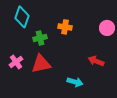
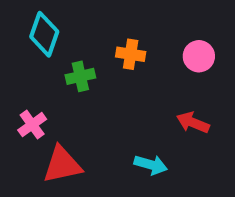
pink circle: (107, 28) -> (199, 56), moved
red triangle: (41, 64) -> (62, 165), moved

